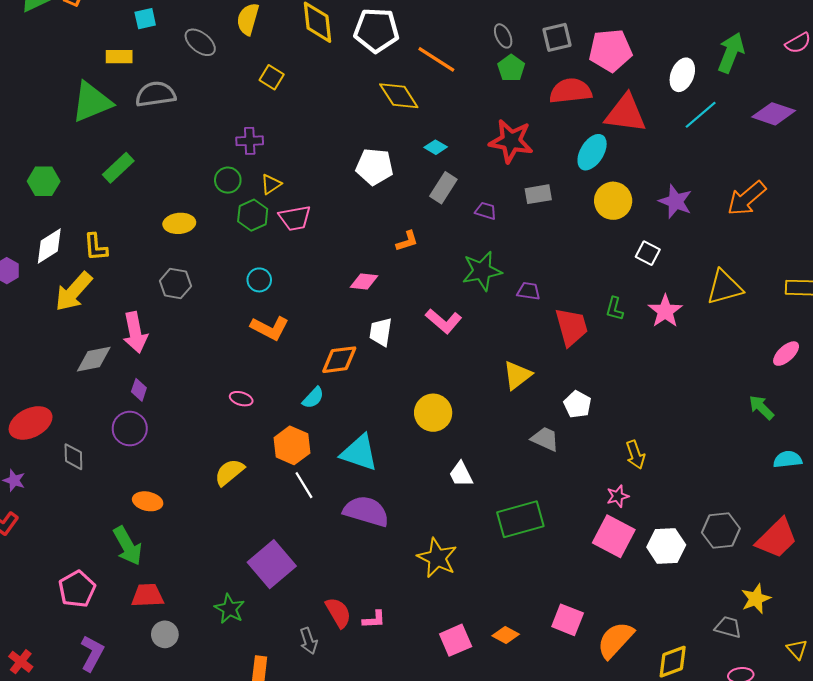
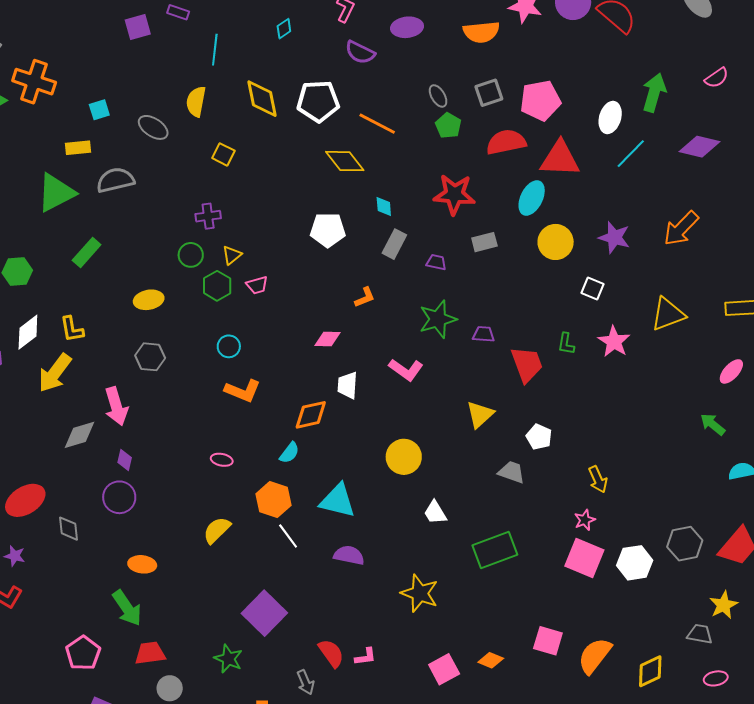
cyan diamond: (436, 147) -> (384, 206), turned 60
pink trapezoid: (295, 218) -> (257, 285), size x0.7
purple semicircle: (366, 511) -> (349, 555), size x0.7

